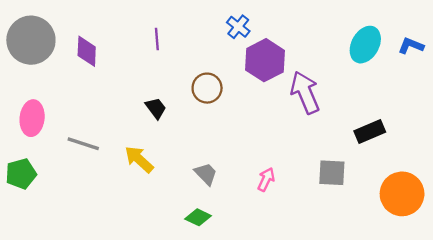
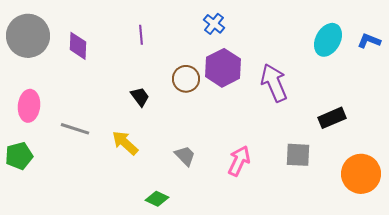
purple hexagon: (265, 60) -> (223, 68), moved
pink arrow: (266, 179) -> (239, 161), size x1.4
green diamond: (198, 217) -> (157, 199), moved

